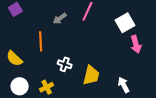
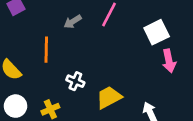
yellow trapezoid: (91, 75) -> (109, 97), turned -135

